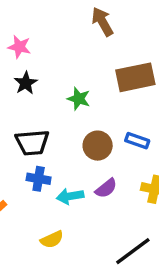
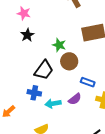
blue rectangle: (137, 141) -> (88, 82), moved
black trapezoid: (32, 143) -> (44, 70), moved, turned -50
brown circle: (98, 146) -> (69, 61), moved

